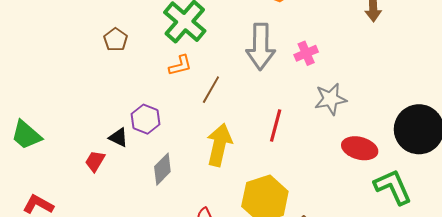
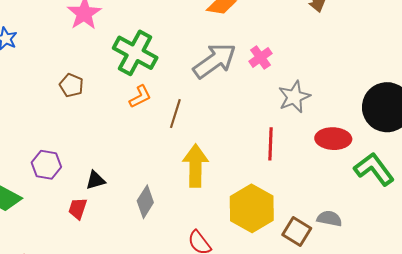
gray arrow: (261, 47) -> (215, 61), turned -114
purple hexagon: (146, 119) -> (46, 165), moved
red line: (276, 126) -> (270, 144), moved
black triangle: (119, 137) -> (95, 180), turned -30

